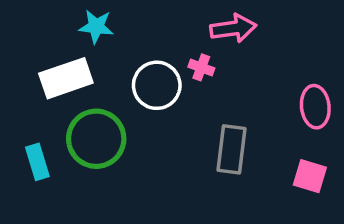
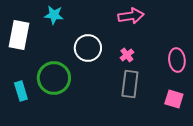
pink cross: (201, 67) -> (127, 55), moved, turned 32
white rectangle: (66, 78) -> (19, 35), moved, turned -60

